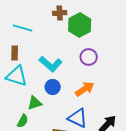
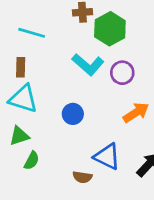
cyan L-shape: (51, 64) -> (88, 64), moved
orange arrow: (85, 89) -> (136, 113), moved
green triangle: (35, 103) -> (19, 136), moved

